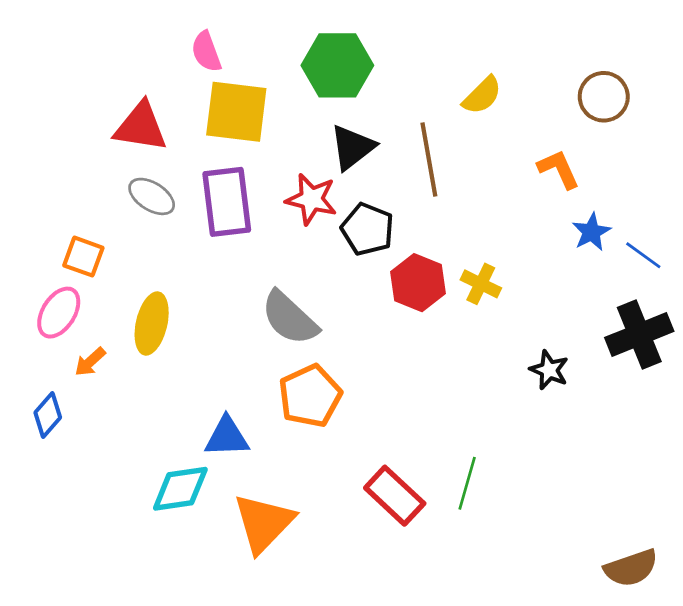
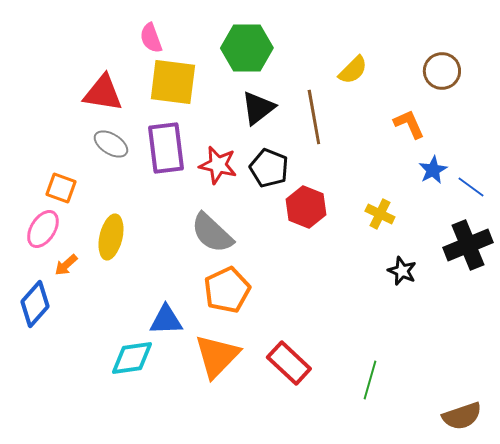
red star: (311, 199) -> (218, 165), moved
yellow cross: (481, 284) -> (380, 214), moved
blue diamond: (48, 415) -> (35, 304), size x1.4
green line: (467, 483) -> (370, 380), moved
orange triangle: (264, 523) -> (217, 356), moved

